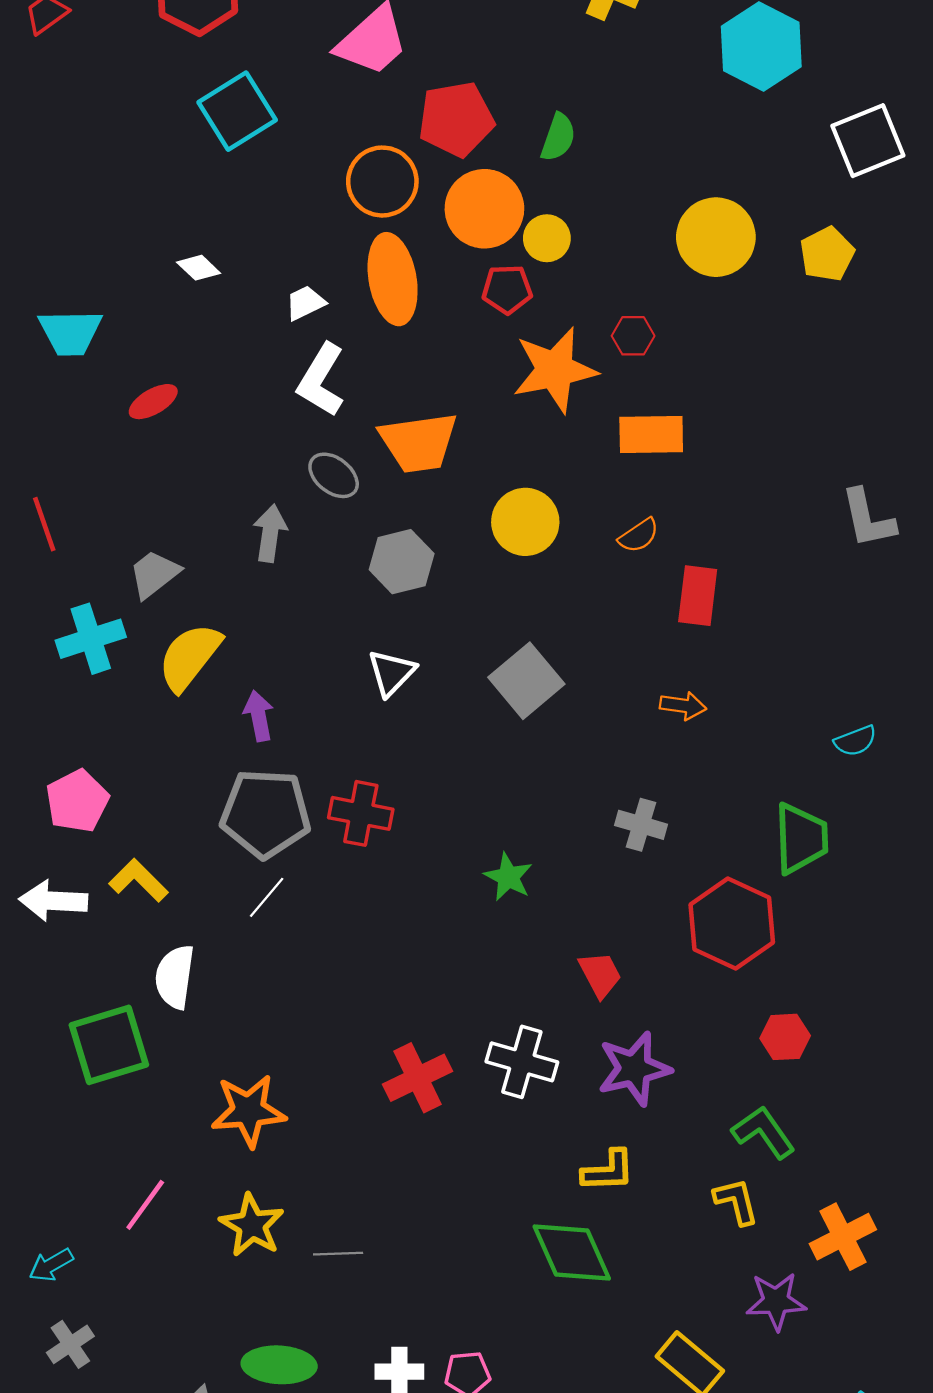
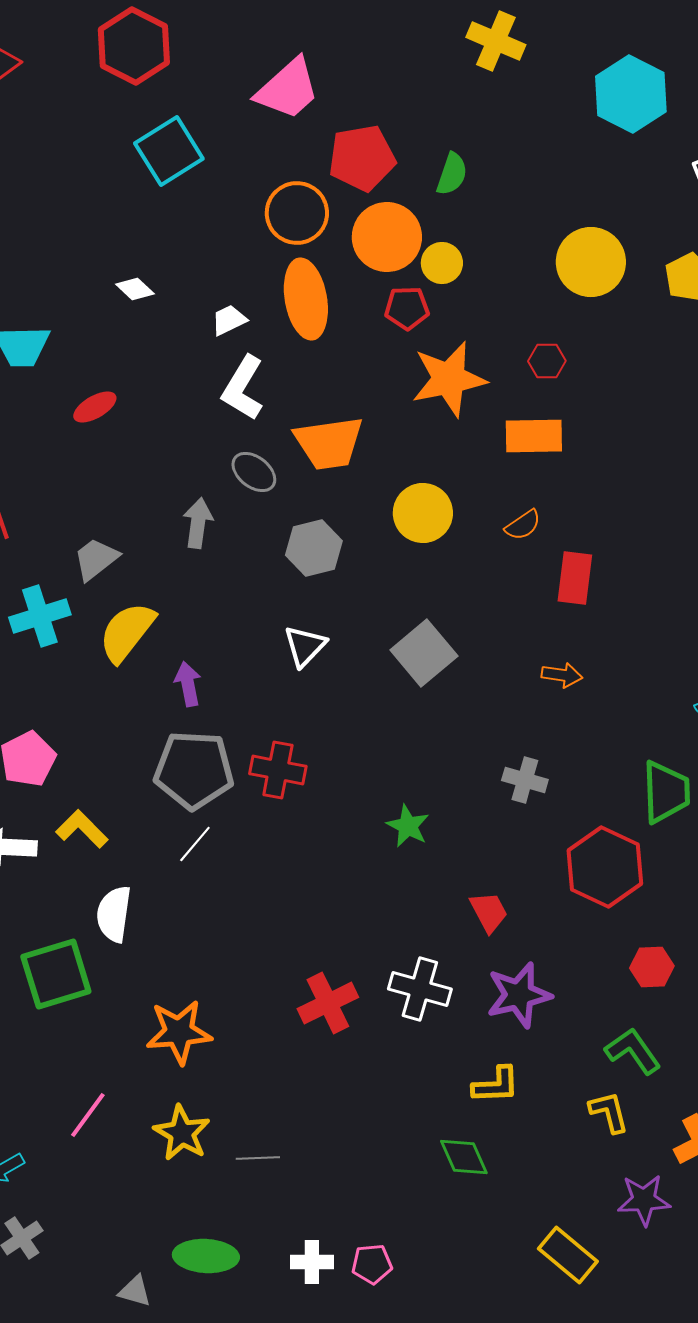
red hexagon: (633, 336) -> (547, 361), moved
green diamond: (572, 1252) -> (464, 1157), size x0.7

